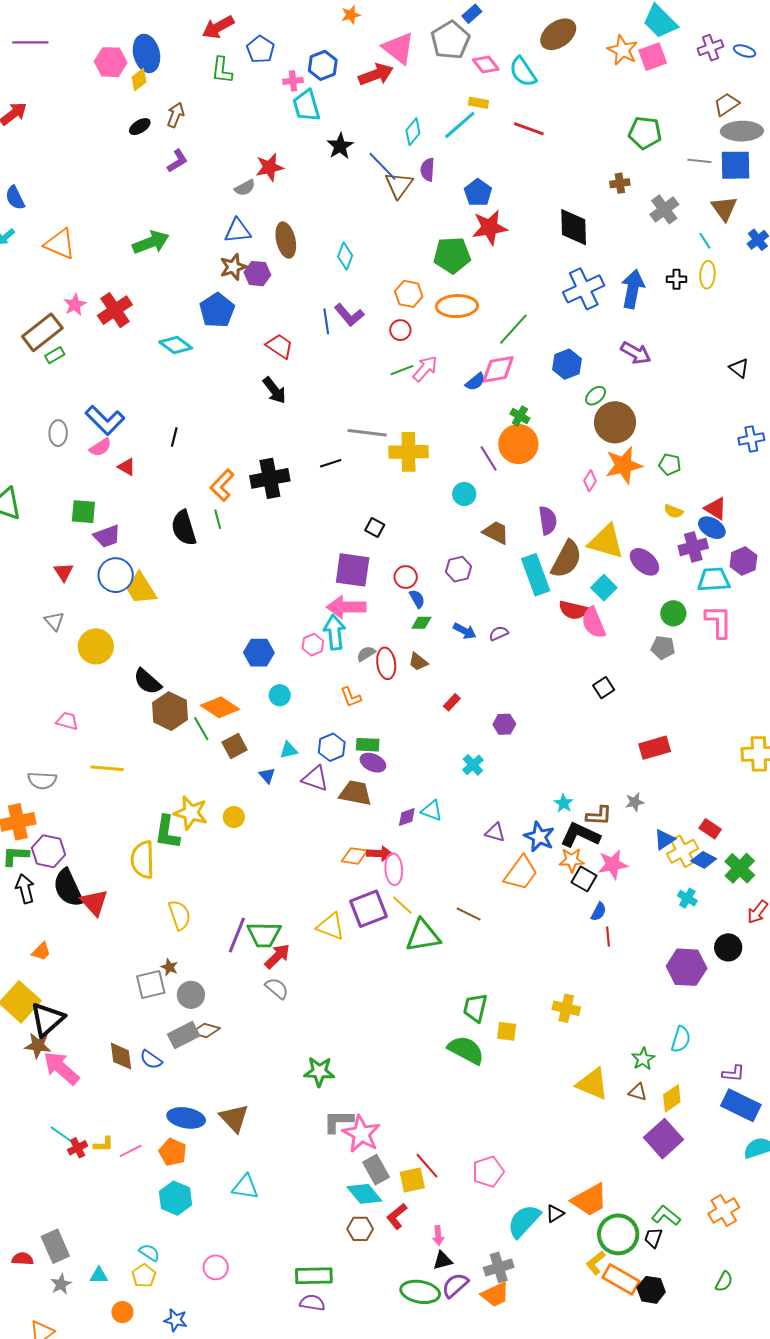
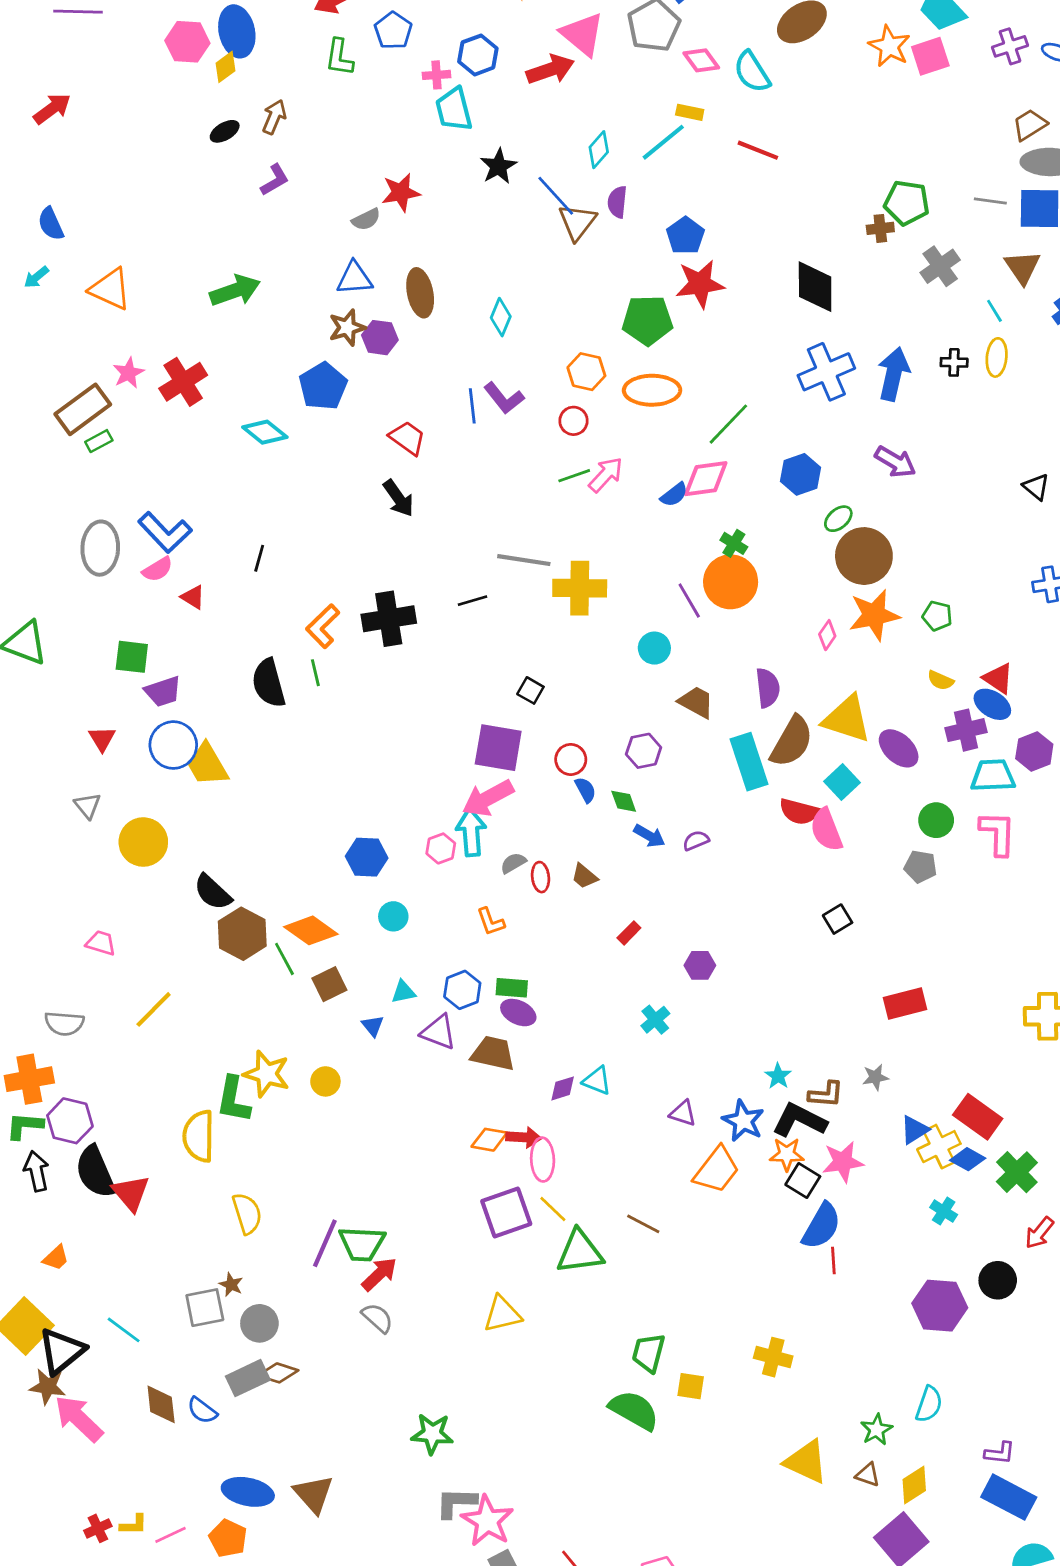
green pentagon: (645, 133) -> (907, 203), moved
gray ellipse: (58, 433) -> (100, 548), size x1.5
pink arrow: (346, 607) -> (488, 798), turned -30
green diamond: (421, 623) -> (624, 801), moved, turned 70
red ellipse: (386, 663) -> (541, 877), size x0.7
yellow line: (107, 768) -> (154, 1009), turned -52
red rectangle: (710, 829) -> (978, 1117), size x1.6
blue semicircle: (599, 912) -> (821, 1226), size x1.8
yellow triangle: (331, 926) -> (502, 1314), moved, turned -36
cyan line: (62, 1135) -> (124, 1330), moved

